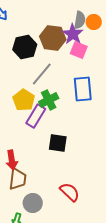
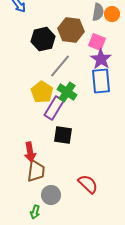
purple star: (73, 34) -> (101, 59), moved
green cross: (49, 100) -> (67, 92), turned -30
black square: (58, 143) -> (63, 135), moved

